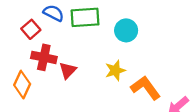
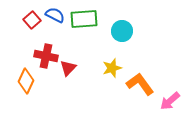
red square: (31, 29) -> (32, 20), moved

